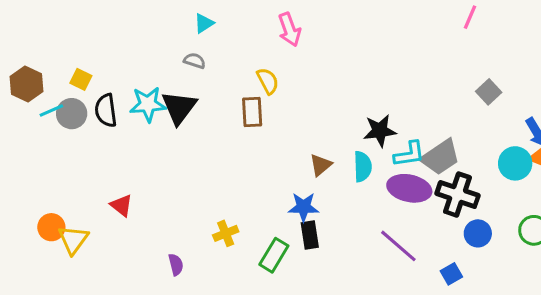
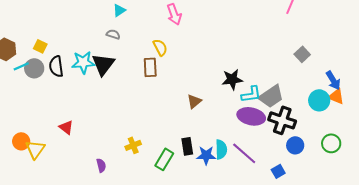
cyan semicircle: (363, 167) -> (221, 149), moved
blue star: (303, 207) -> (206, 155), moved

